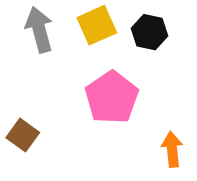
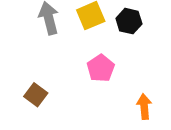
pink pentagon: (112, 97) -> (101, 68), size x0.7

